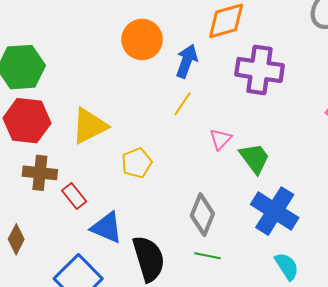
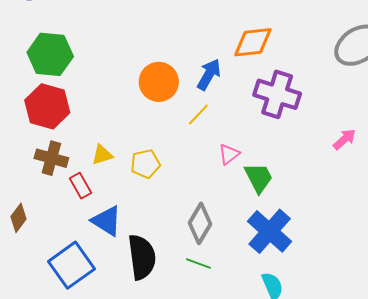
orange circle: (142, 39) -> (159, 82), moved
yellow triangle: (89, 126) -> (102, 155), moved, size x0.6

